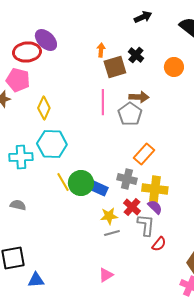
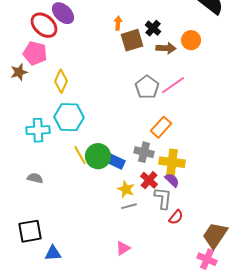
red ellipse: (27, 52) -> (44, 25), turned 48
brown arrow: (139, 97) -> (166, 48), moved
pink line: (103, 102) -> (173, 85), moved, turned 55
yellow star: (109, 216) -> (126, 189), turned 30

